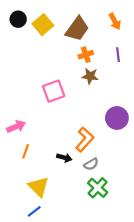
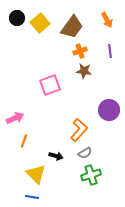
black arrow: (64, 158) -> (56, 156), moved
green cross: (98, 188) -> (91, 175), turned 30
blue line: (34, 211) -> (32, 197), turned 48

